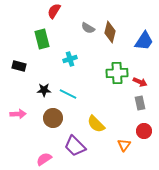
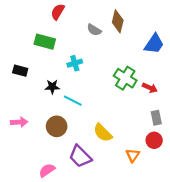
brown diamond: (110, 32) -> (118, 21), moved
green rectangle: (42, 39) -> (45, 42), turned -60
green cross: (117, 73) -> (125, 78), turned 35
black star: (44, 90) -> (52, 87), moved
gray rectangle: (140, 103) -> (156, 118), moved

